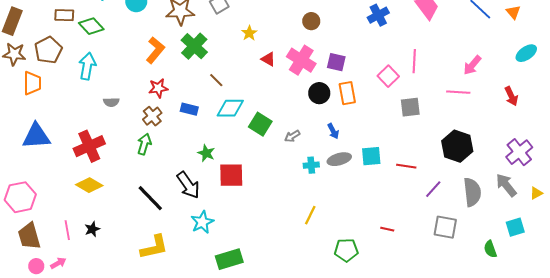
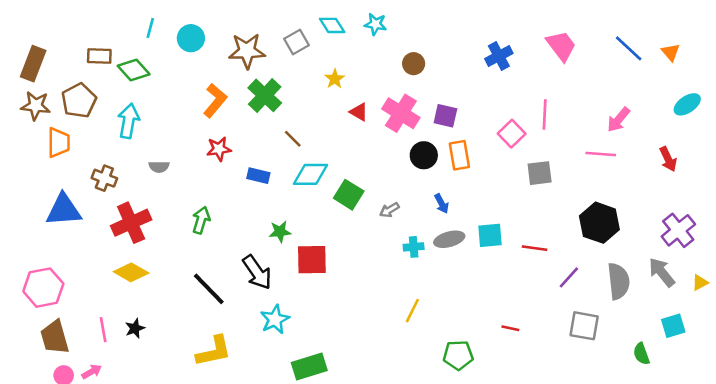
brown cross: (152, 116) -> (104, 178), moved, turned -30
green star: (206, 153) -> (280, 232), turned -30

